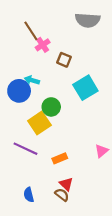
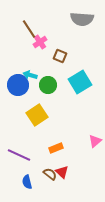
green circle: (51, 107) -> (48, 85), moved
purple line: (25, 149) -> (19, 155), moved
brown semicircle: (62, 195) -> (50, 174), moved

